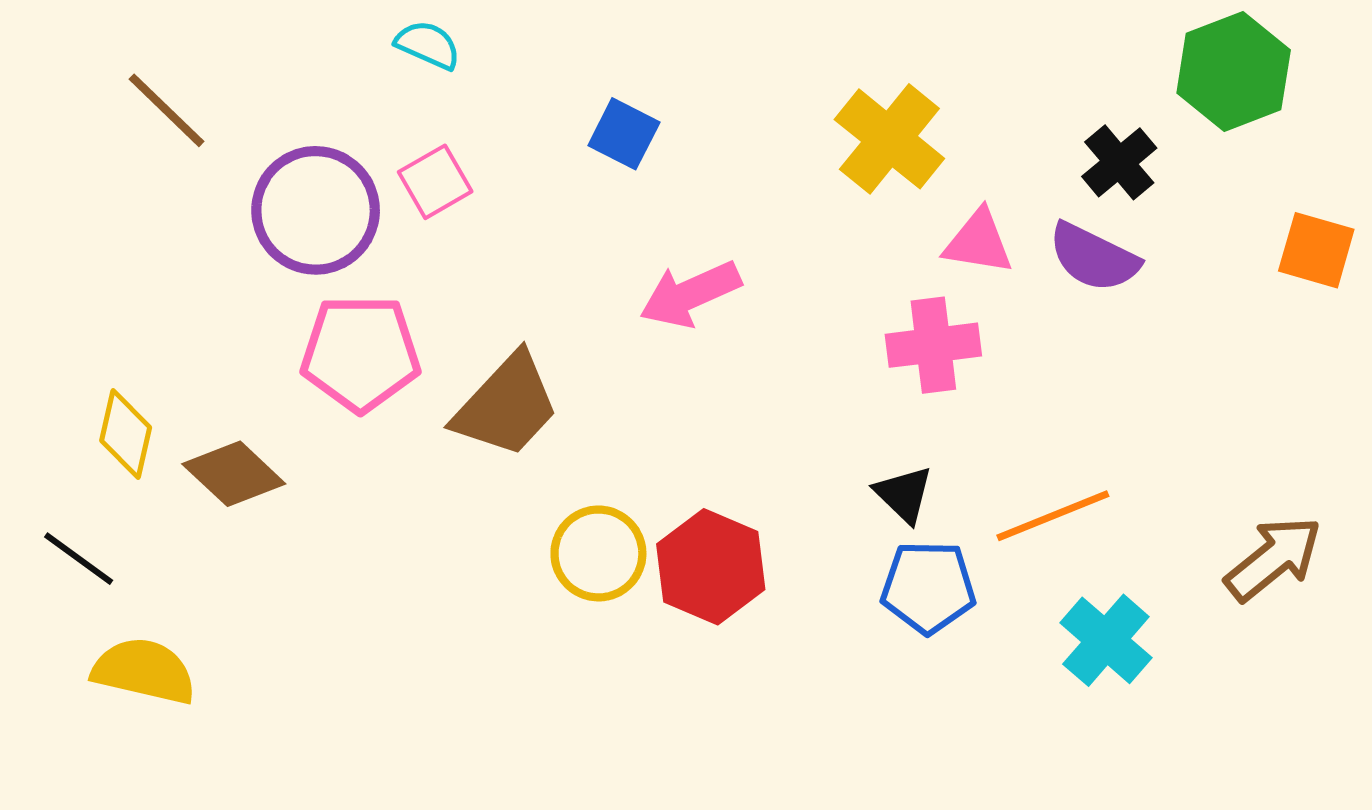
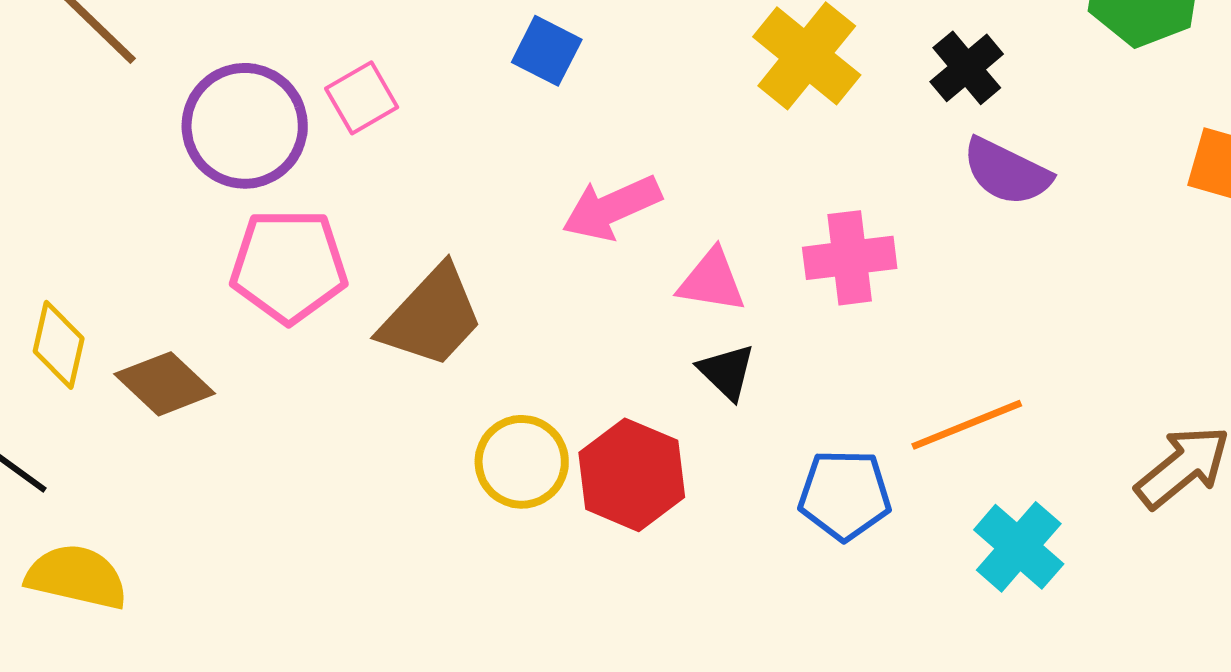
black cross: (1119, 162) -> (967, 68), moved
pink triangle: (978, 242) -> (712, 281), moved
black triangle: (904, 494) -> (727, 372), moved

